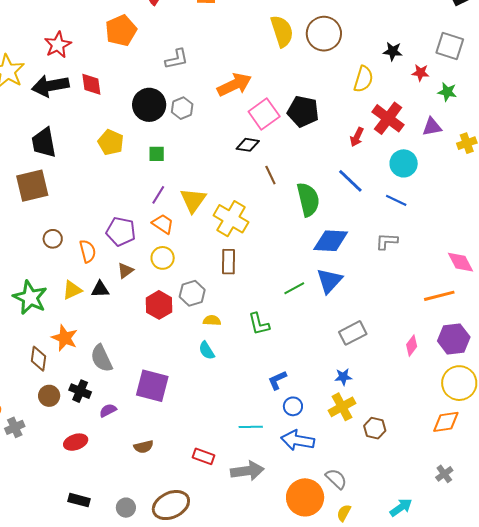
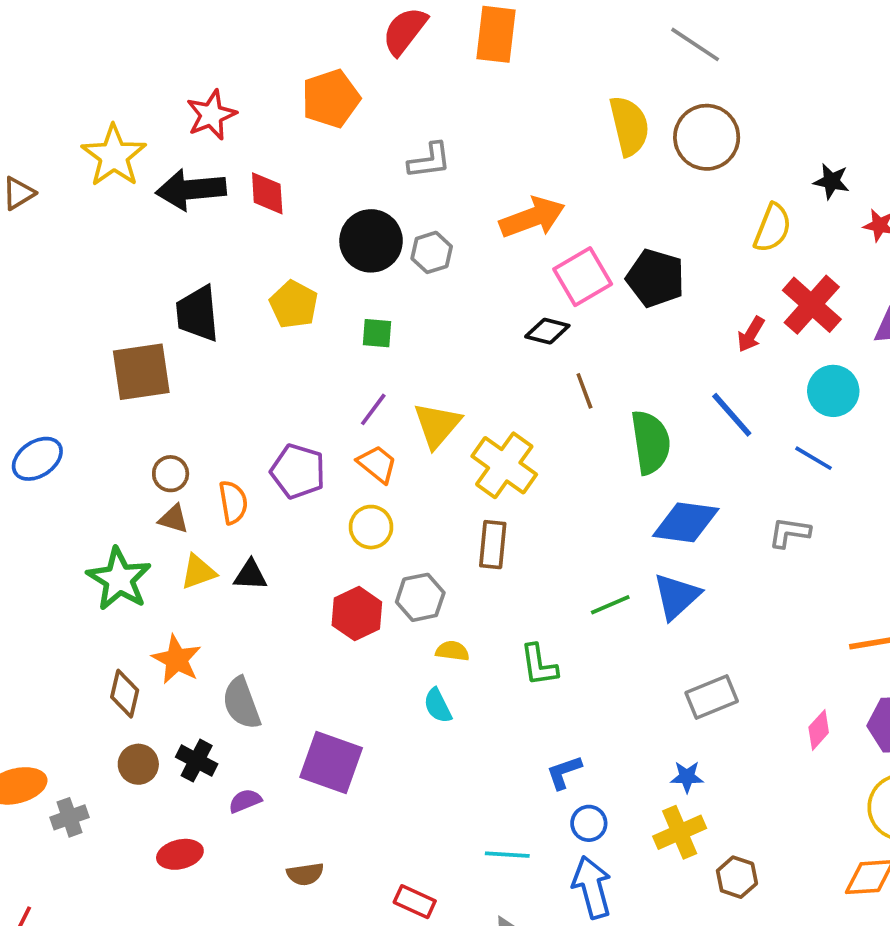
black trapezoid: (44, 143) -> (197, 314), moved
brown triangle: (125, 271) -> (174, 519), moved, turned 48
blue arrow: (298, 440) -> (592, 887), turned 60

